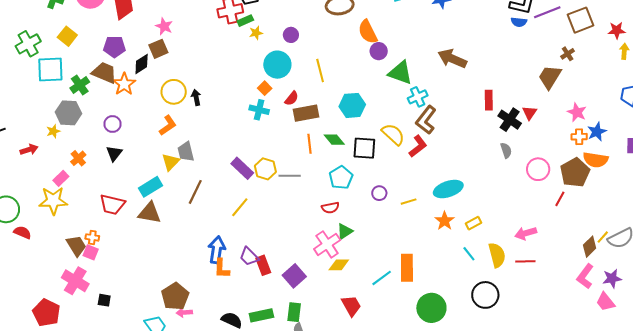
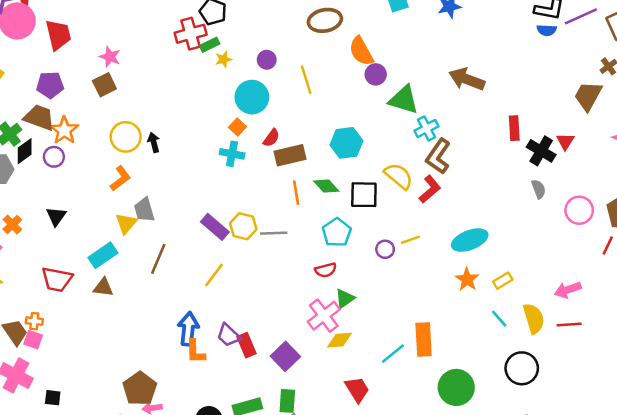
black diamond: (142, 64) -> (25, 151), moved
yellow line: (320, 70) -> (306, 80), moved
purple circle: (112, 124) -> (54, 157), moved
yellow line: (409, 202) -> (410, 240), moved
brown triangle: (150, 213) -> (103, 287), size x0.7

